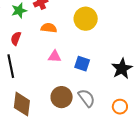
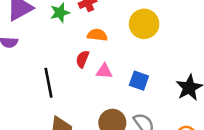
red semicircle: (16, 38) -> (82, 59), moved

